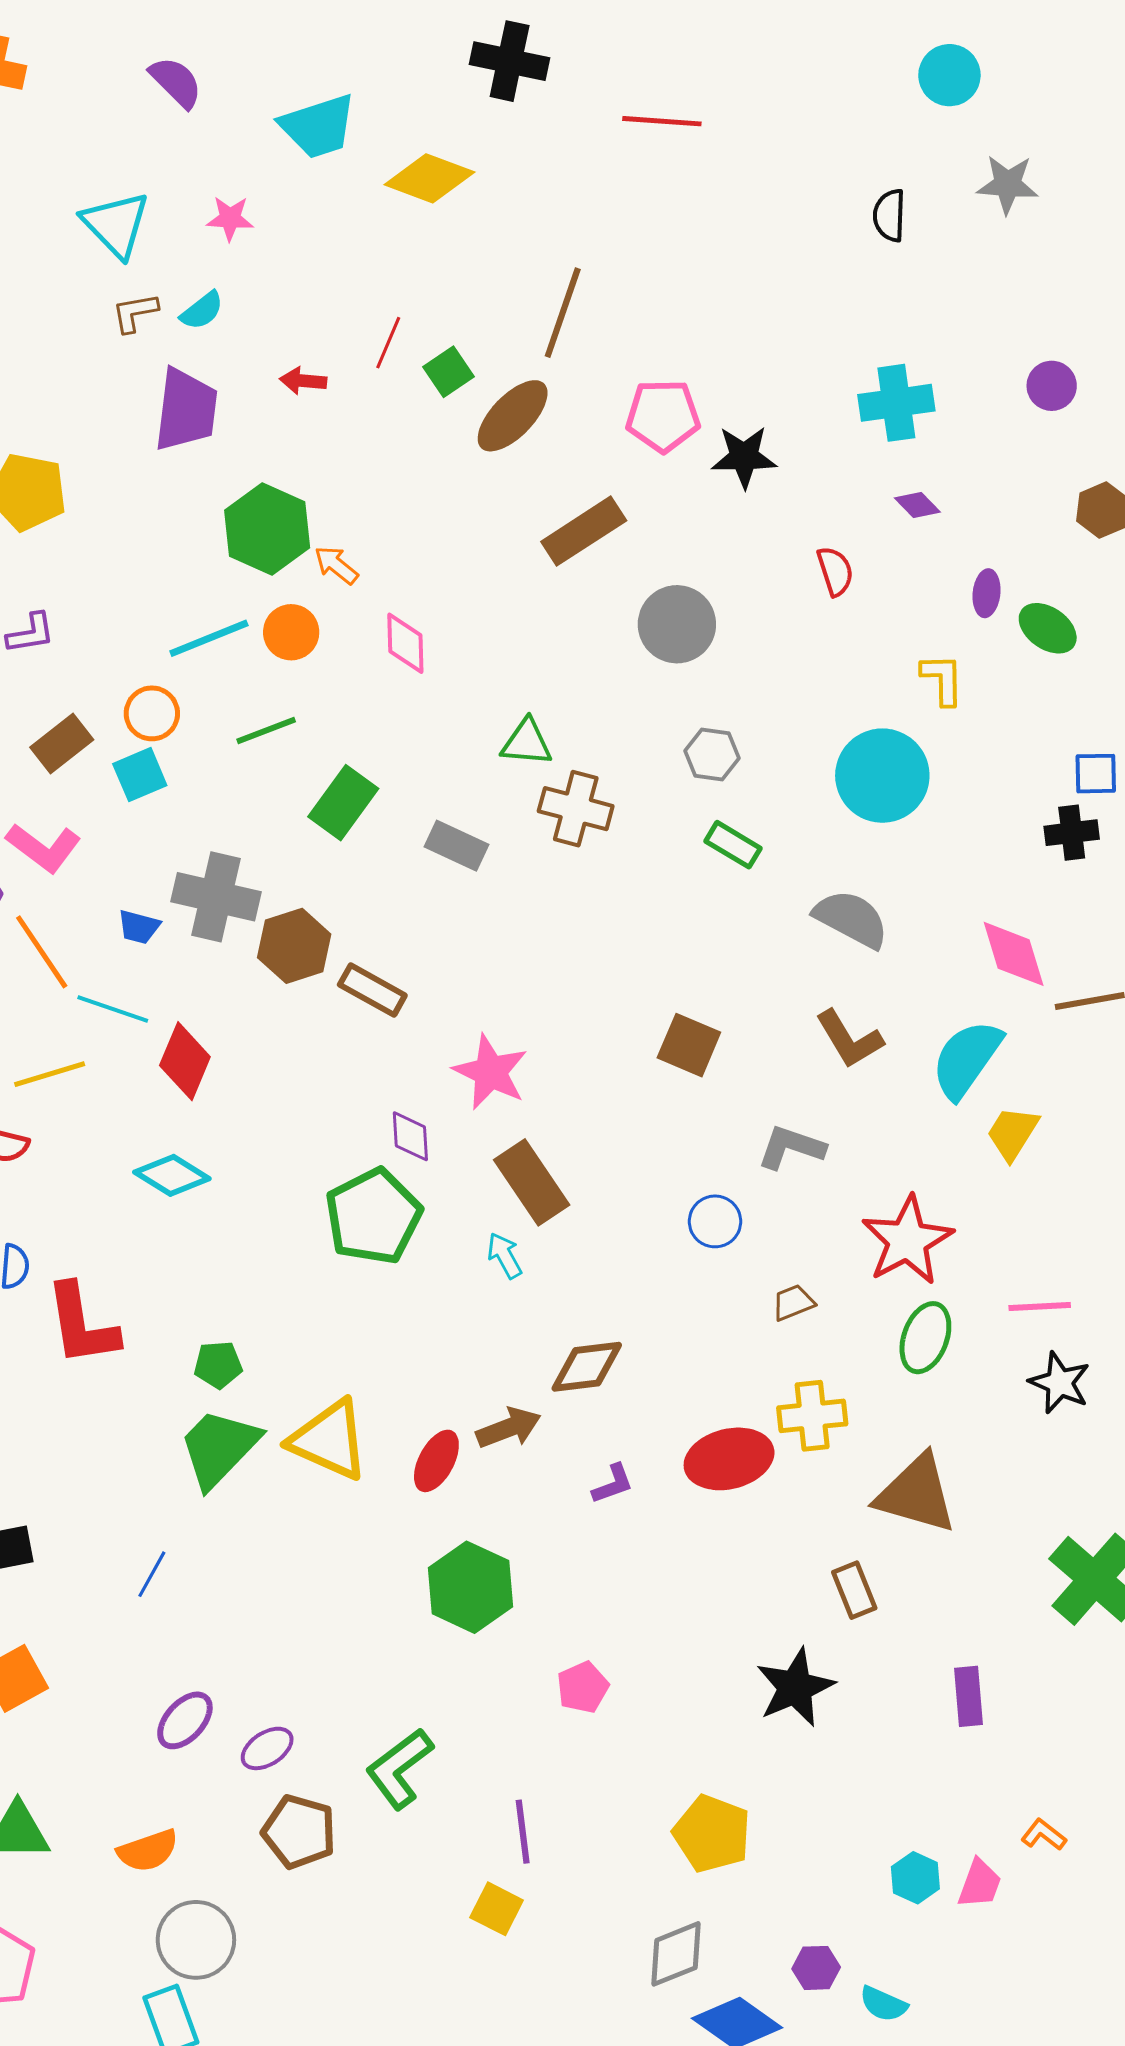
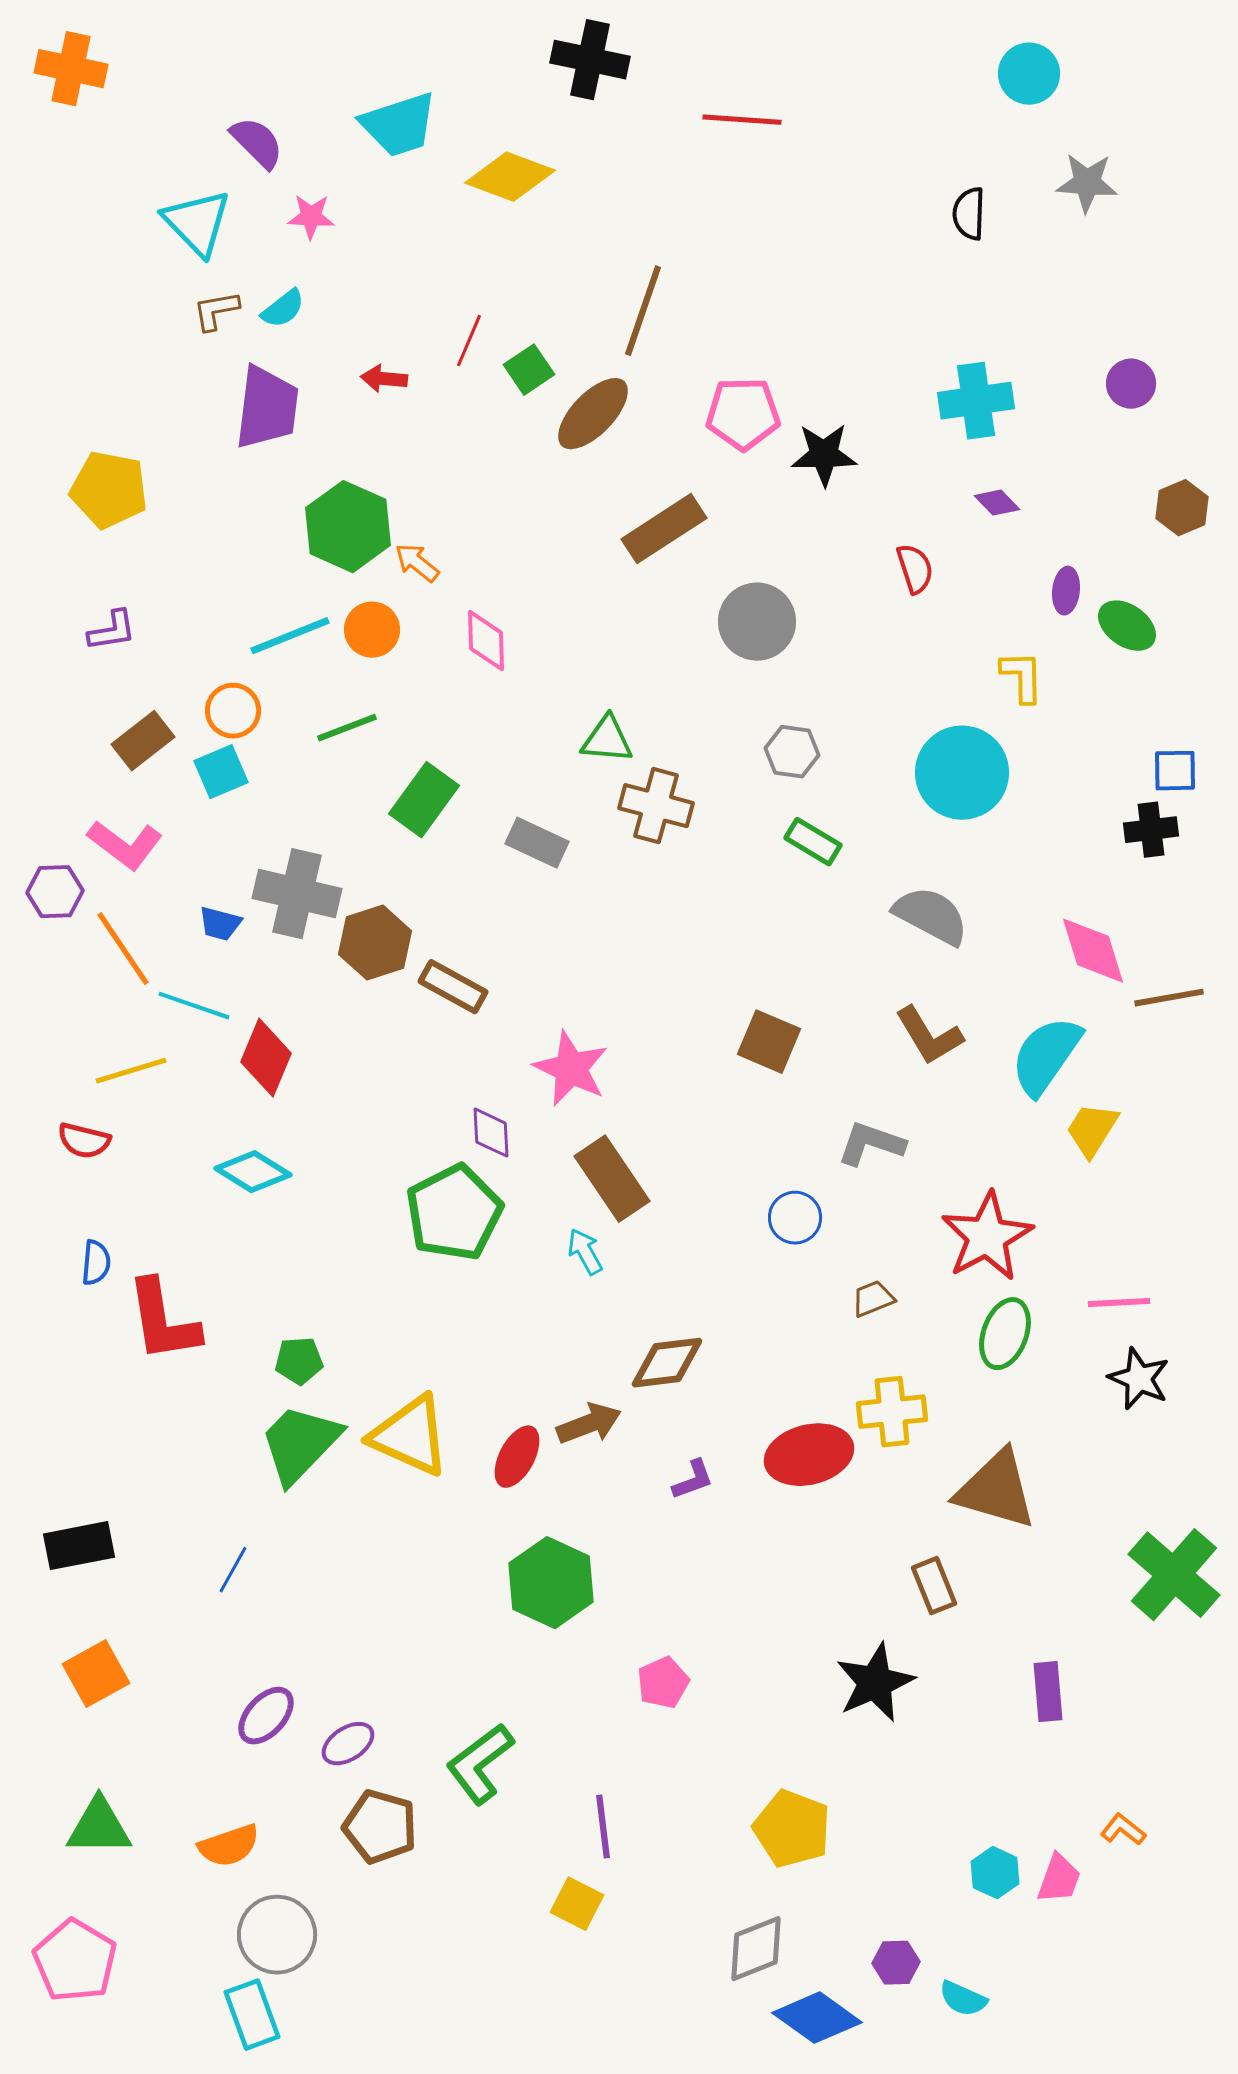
purple semicircle: (176, 82) -> (257, 143), moved

